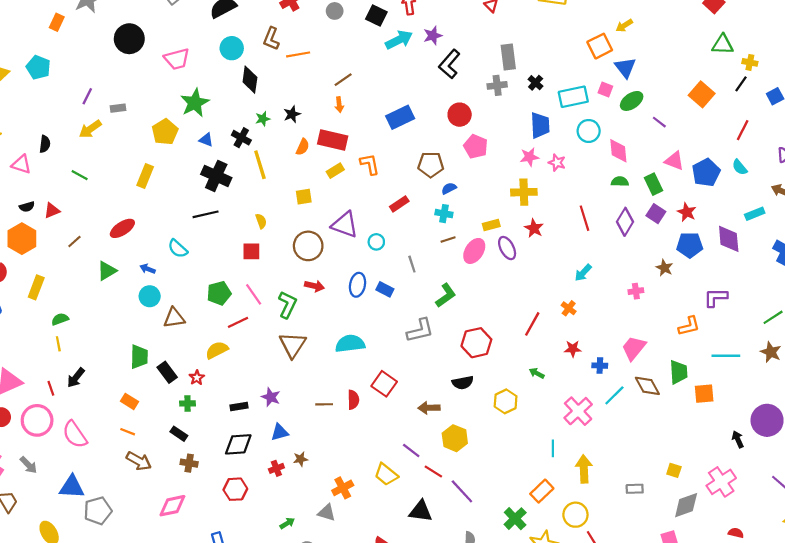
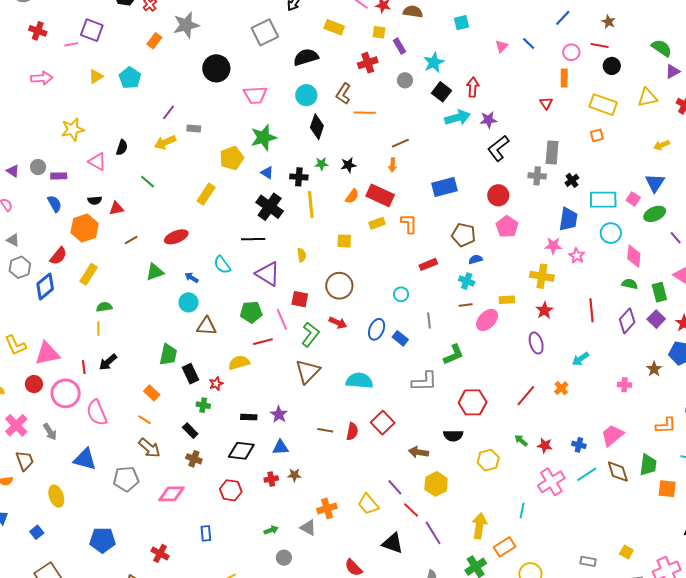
orange square: (600, 46) -> (597, 135), moved, size x0.6
black cross: (241, 138) -> (299, 177), turned -36
purple triangle: (345, 225) -> (268, 274), moved
purple ellipse: (507, 248) -> (536, 343), moved
red square: (251, 251) -> (300, 299), moved
red star: (573, 349) -> (545, 445), moved
yellow arrow: (584, 469) -> (479, 526), moved
gray pentagon: (98, 511) -> (126, 479), moved

